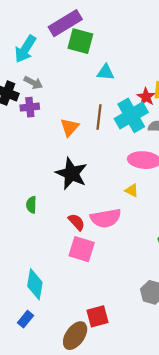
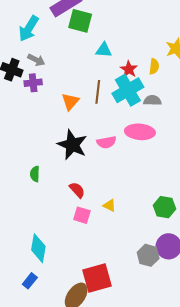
red star: (146, 97) -> (129, 69), moved
yellow triangle: (132, 191) -> (109, 205), moved
pink semicircle: (106, 218) -> (106, 142), moved, size x0.7
pink square: (82, 249) -> (82, 215), size x0.7
red square: (97, 316) -> (97, 278), size x1.4

